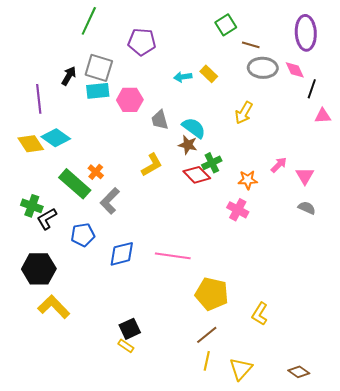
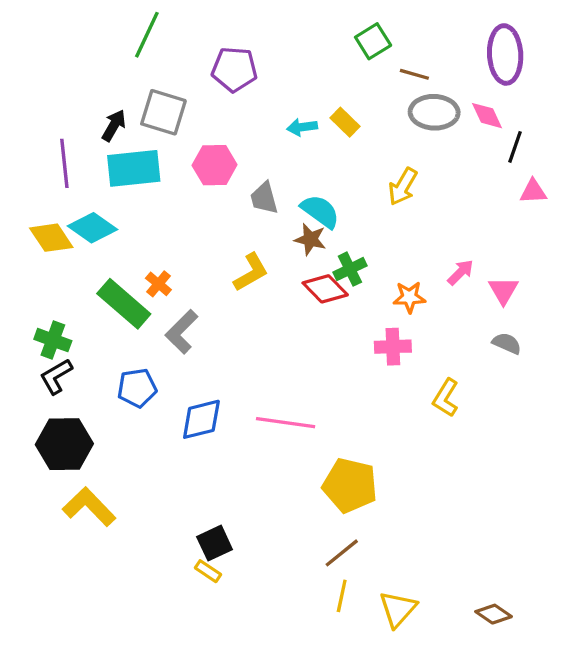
cyan rectangle: (98, 91) -> (134, 168), moved, size x1.4
pink cross: (238, 210) -> (393, 347), turned -30
black L-shape: (47, 219) -> (56, 376), moved
yellow L-shape: (260, 314) -> (446, 398), moved

